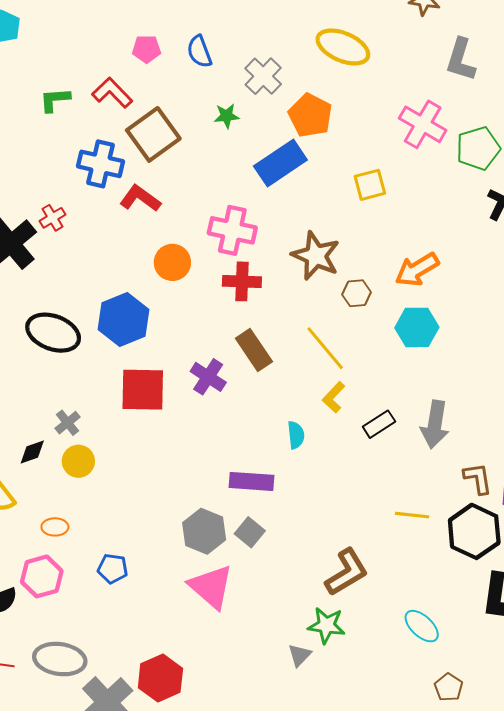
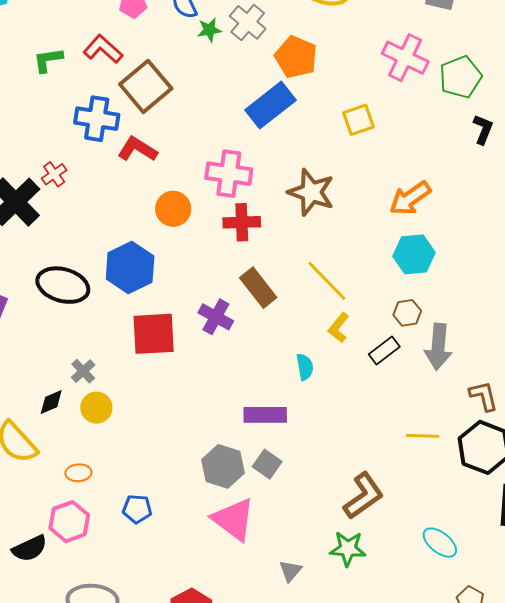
green star: (227, 116) -> (209, 30), moved
brown hexagon: (357, 293) -> (407, 313), moved
gray triangle: (300, 655) -> (290, 571), moved

